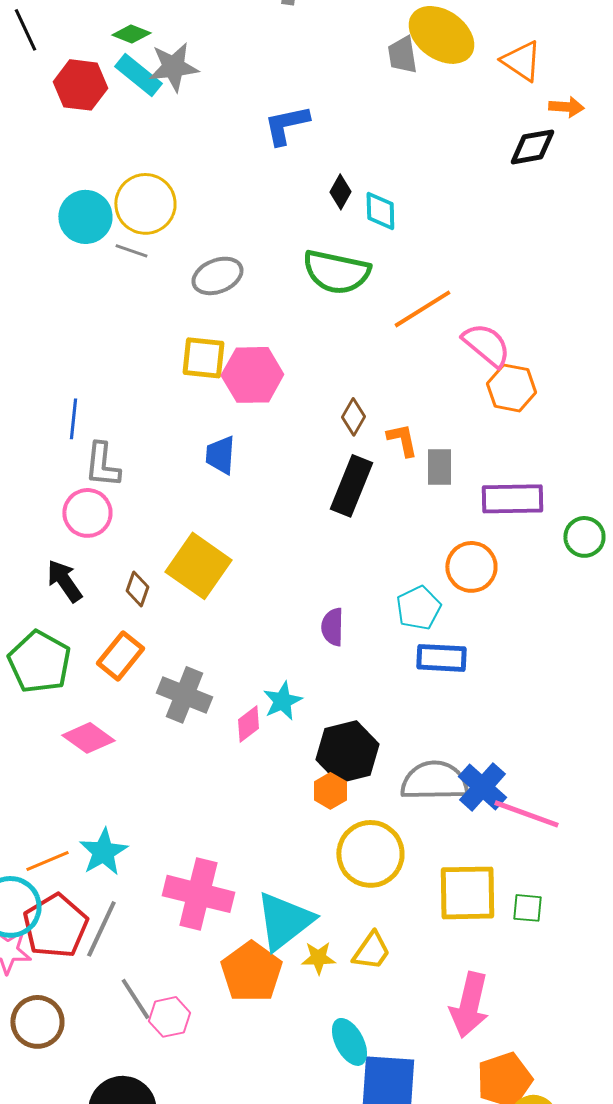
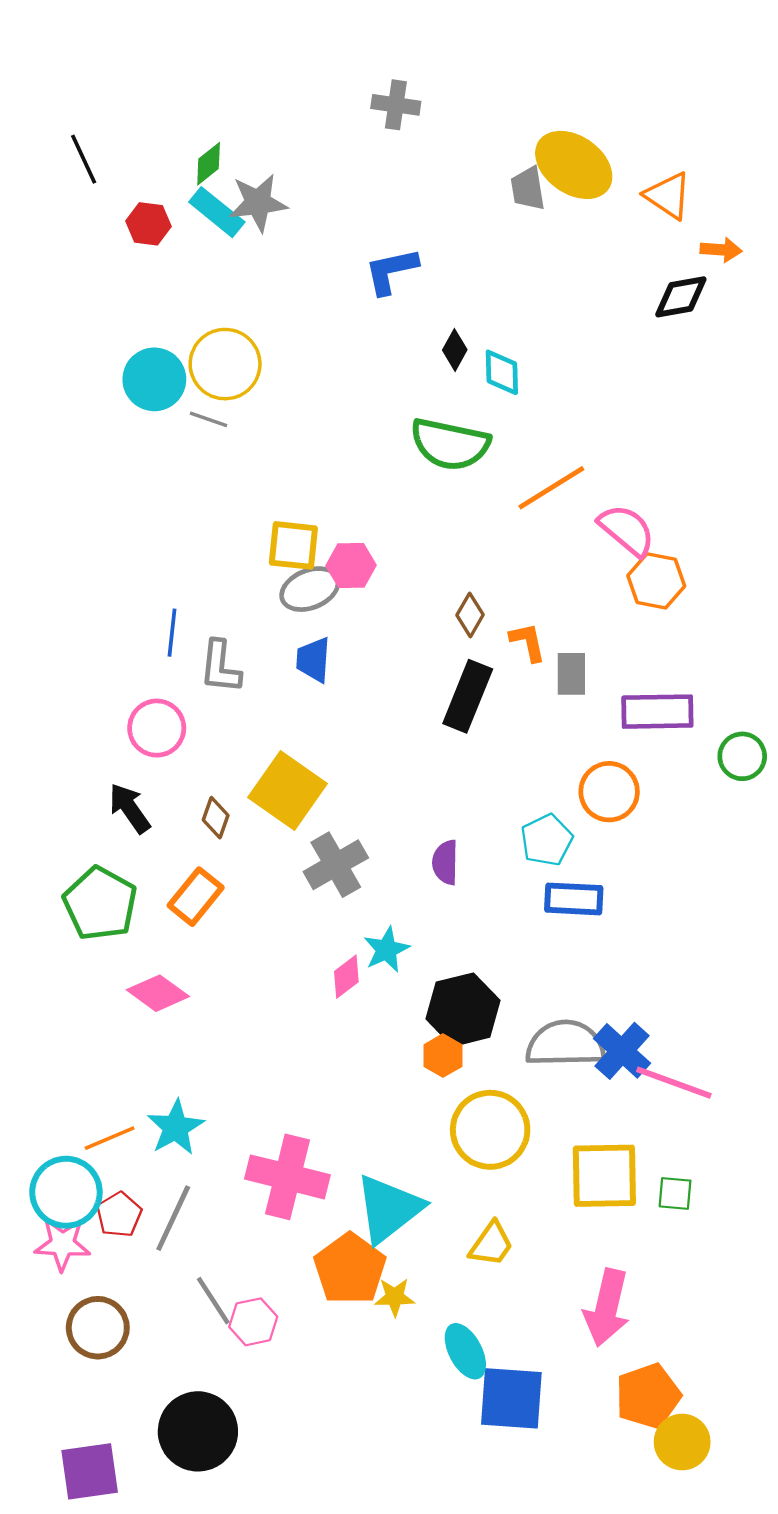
green diamond: (131, 34) -> (209, 164), turned -60
red hexagon: (80, 85) -> (148, 224), size x0.7
gray ellipse: (217, 276) -> (310, 589), moved
pink hexagon: (252, 375) -> (351, 565), size x0.7
blue line: (73, 419) -> (172, 633), moved
gray L-shape: (102, 465) -> (220, 667), moved
gray cross: (184, 695) -> (336, 865), moved, turned 38
red pentagon: (55, 926) -> (119, 1215), size x0.6
yellow star: (318, 958) -> (395, 1297), moved

